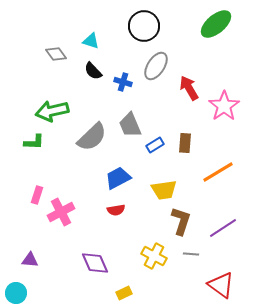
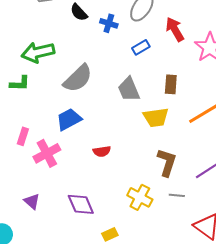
gray trapezoid: (130, 125) -> (129, 89), moved
blue rectangle: (155, 145) -> (141, 47), moved
blue trapezoid: (118, 178) -> (69, 119), moved
yellow trapezoid: (164, 190) -> (156, 117), moved
purple triangle: (30, 260) -> (32, 201), moved, turned 36

